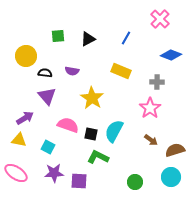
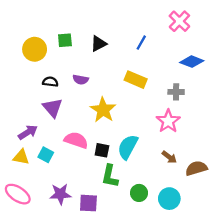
yellow circle: (26, 56) -> (35, 49), moved
cyan square: (48, 147) -> (46, 155), moved
green L-shape: (98, 157) -> (110, 176), turned -105
cyan circle: (171, 177) -> (169, 199), moved
green circle: (135, 182) -> (139, 193), moved

